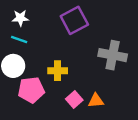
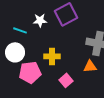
white star: (20, 18) -> (40, 20), moved
orange triangle: (96, 101) -> (90, 66), moved

